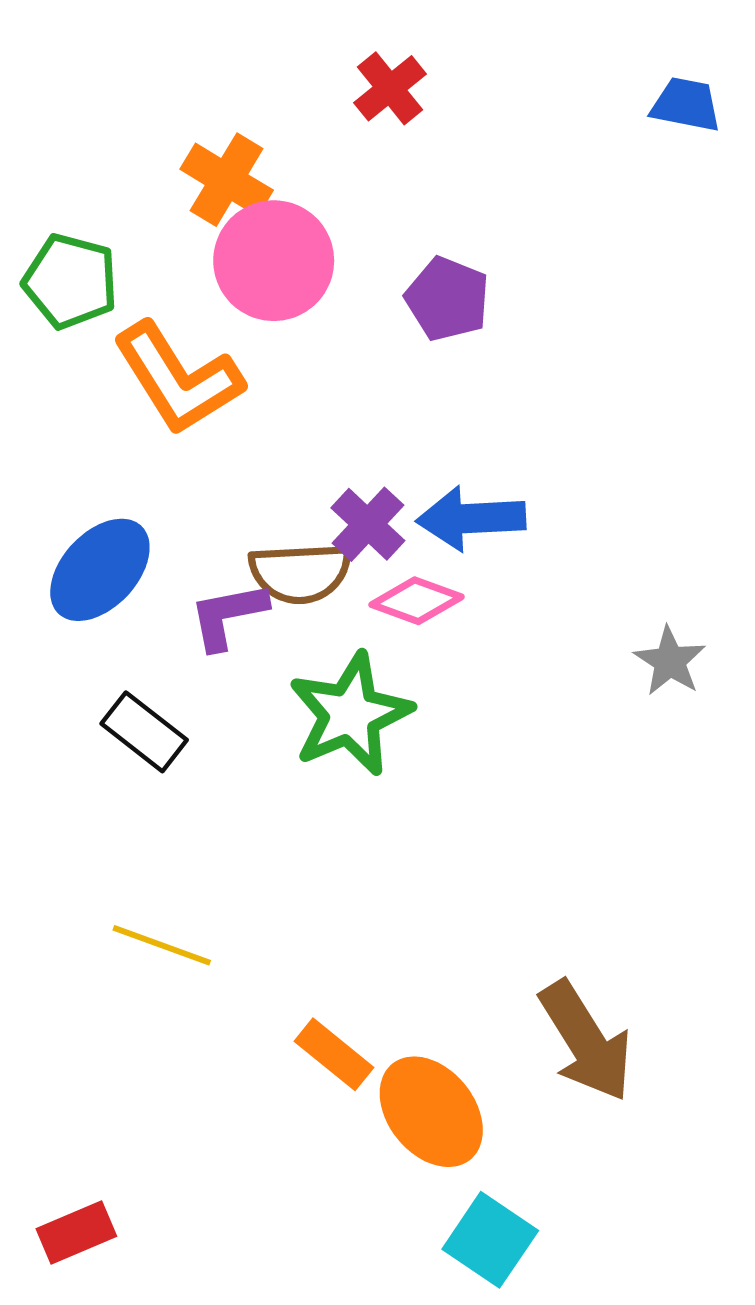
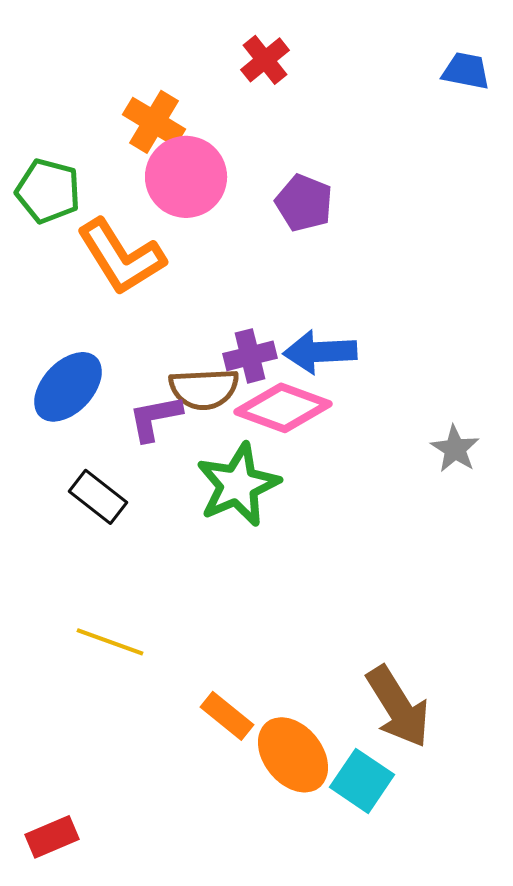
purple cross: (368, 524) -> (250, 356), turned 33
pink diamond: (417, 601) -> (283, 408), size x1.5
cyan square: (490, 1240) -> (362, 781), moved

